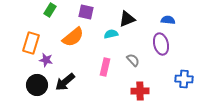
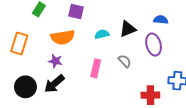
black triangle: (127, 19) -> (128, 29), moved
orange semicircle: (73, 37) -> (63, 37), turned 30
purple star: (46, 60) -> (55, 61), moved
red cross: (140, 91) -> (150, 95), moved

